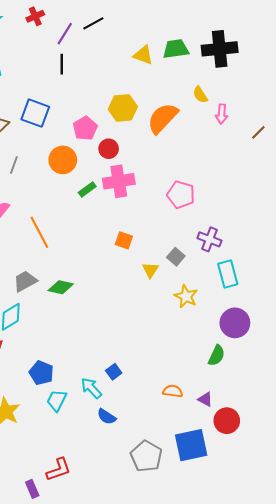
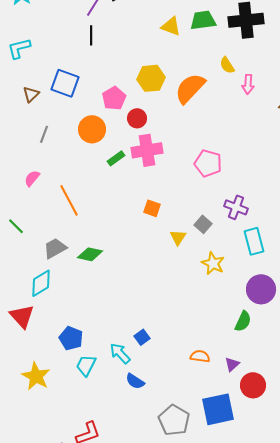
purple triangle: (205, 399) -> (232, 364), turned 49

